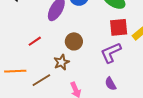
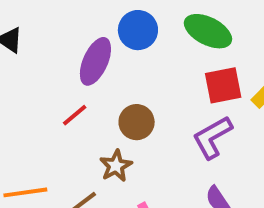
red line: (35, 41) -> (75, 115), moved

